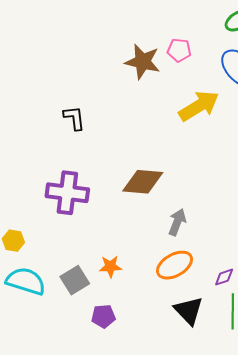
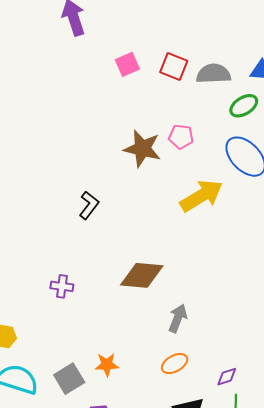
black L-shape: (74, 118) -> (89, 205), moved, turned 44
purple cross: (67, 193) -> (62, 286), size x0.5
orange ellipse: (175, 265) -> (175, 364), size x0.7

